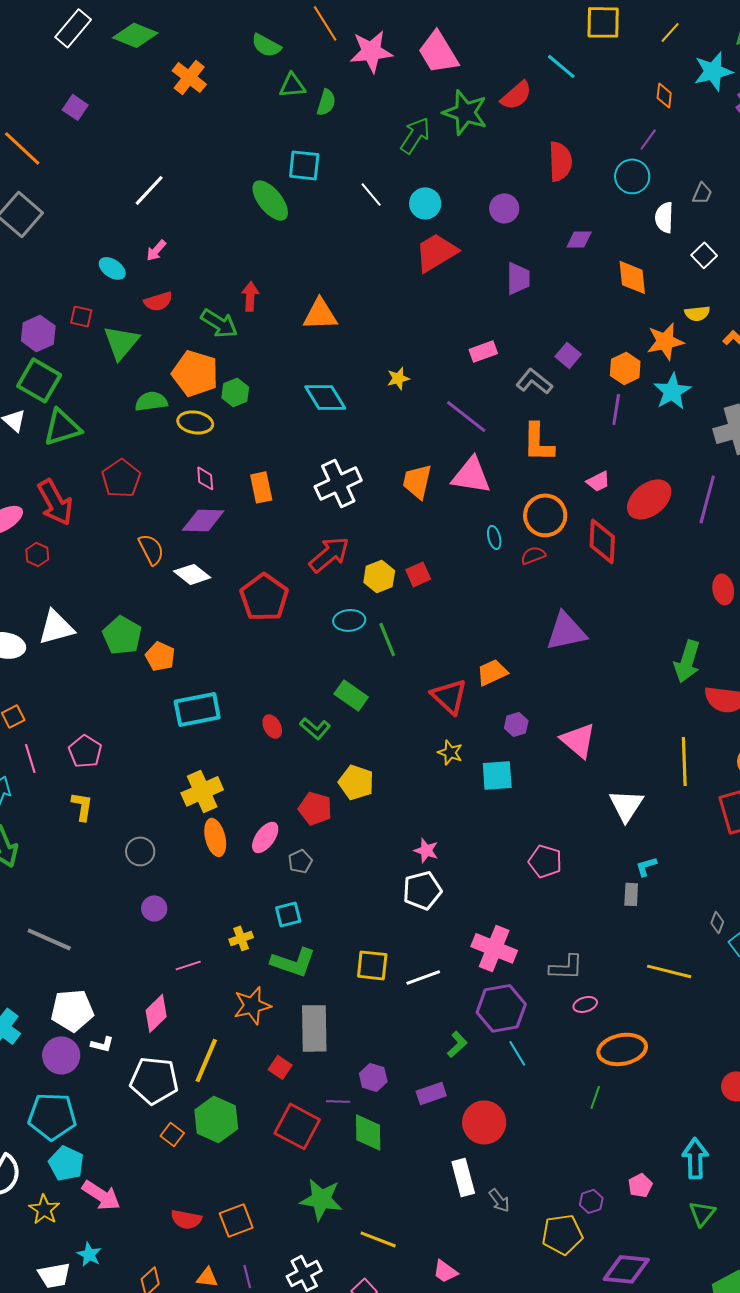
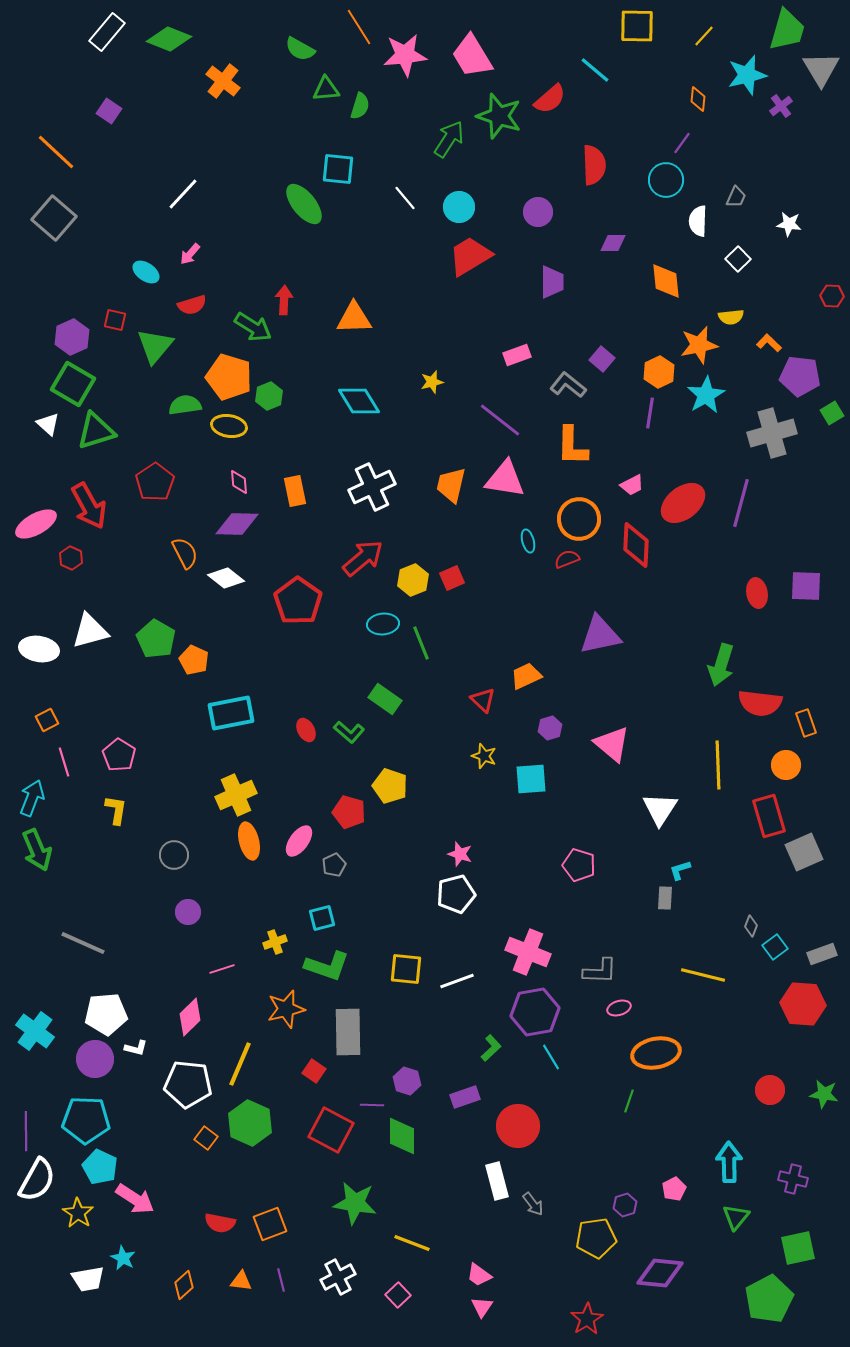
red triangle: (449, 696) -> (483, 700), size x0.7

